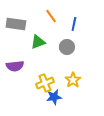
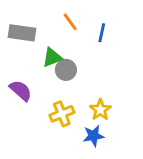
gray circle: (67, 47) -> (66, 70), moved
purple semicircle: (15, 66) -> (21, 90), turned -132
blue star: (54, 97) -> (93, 136), moved

